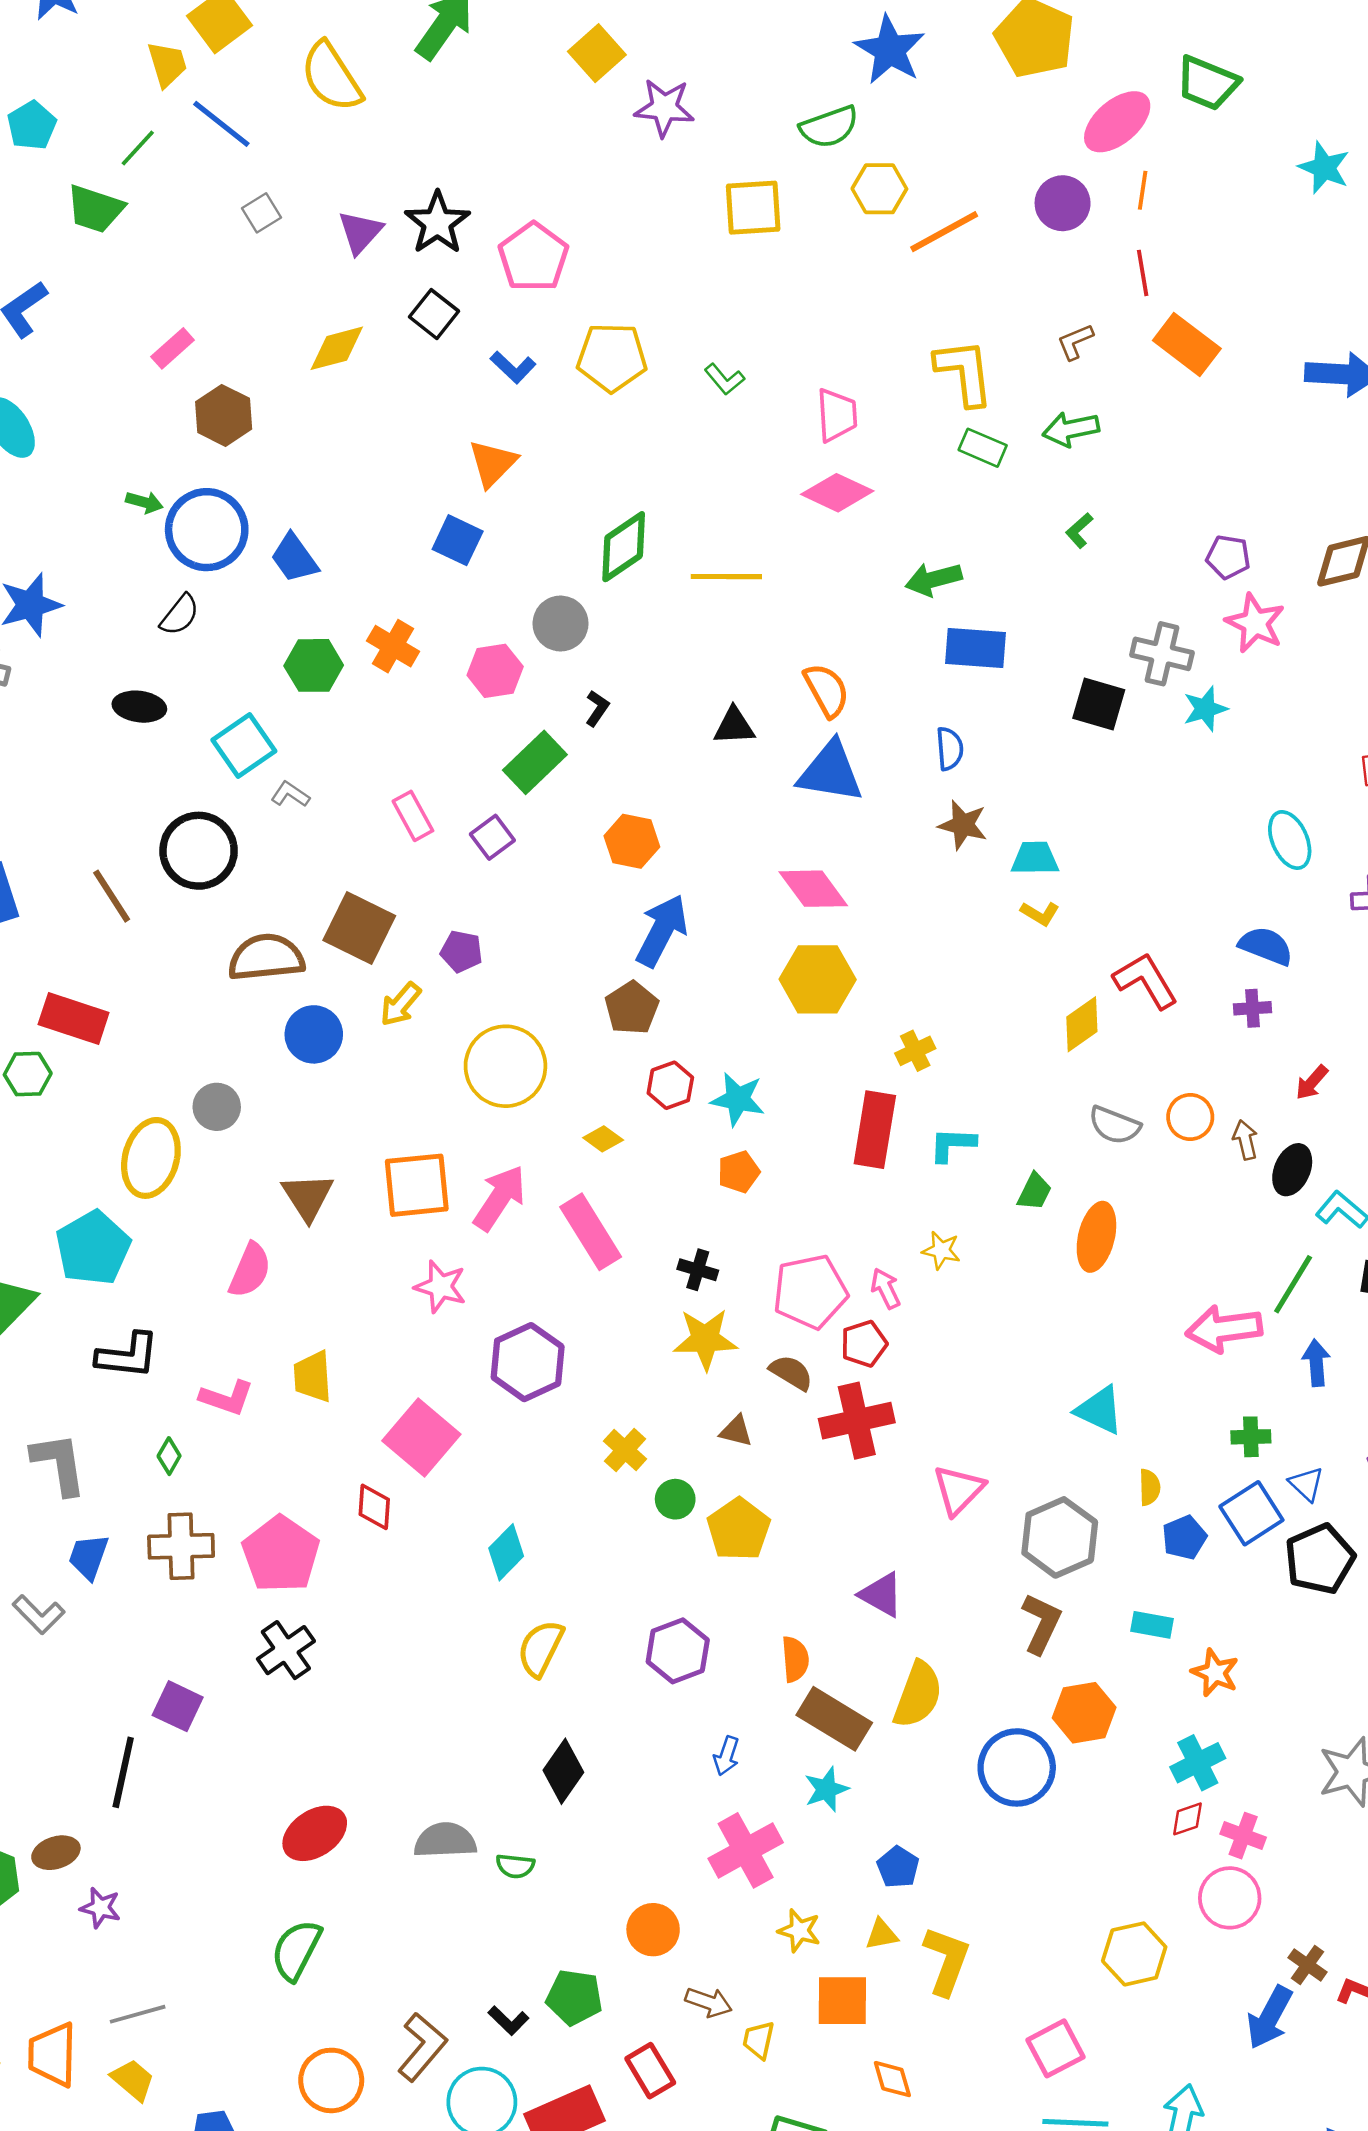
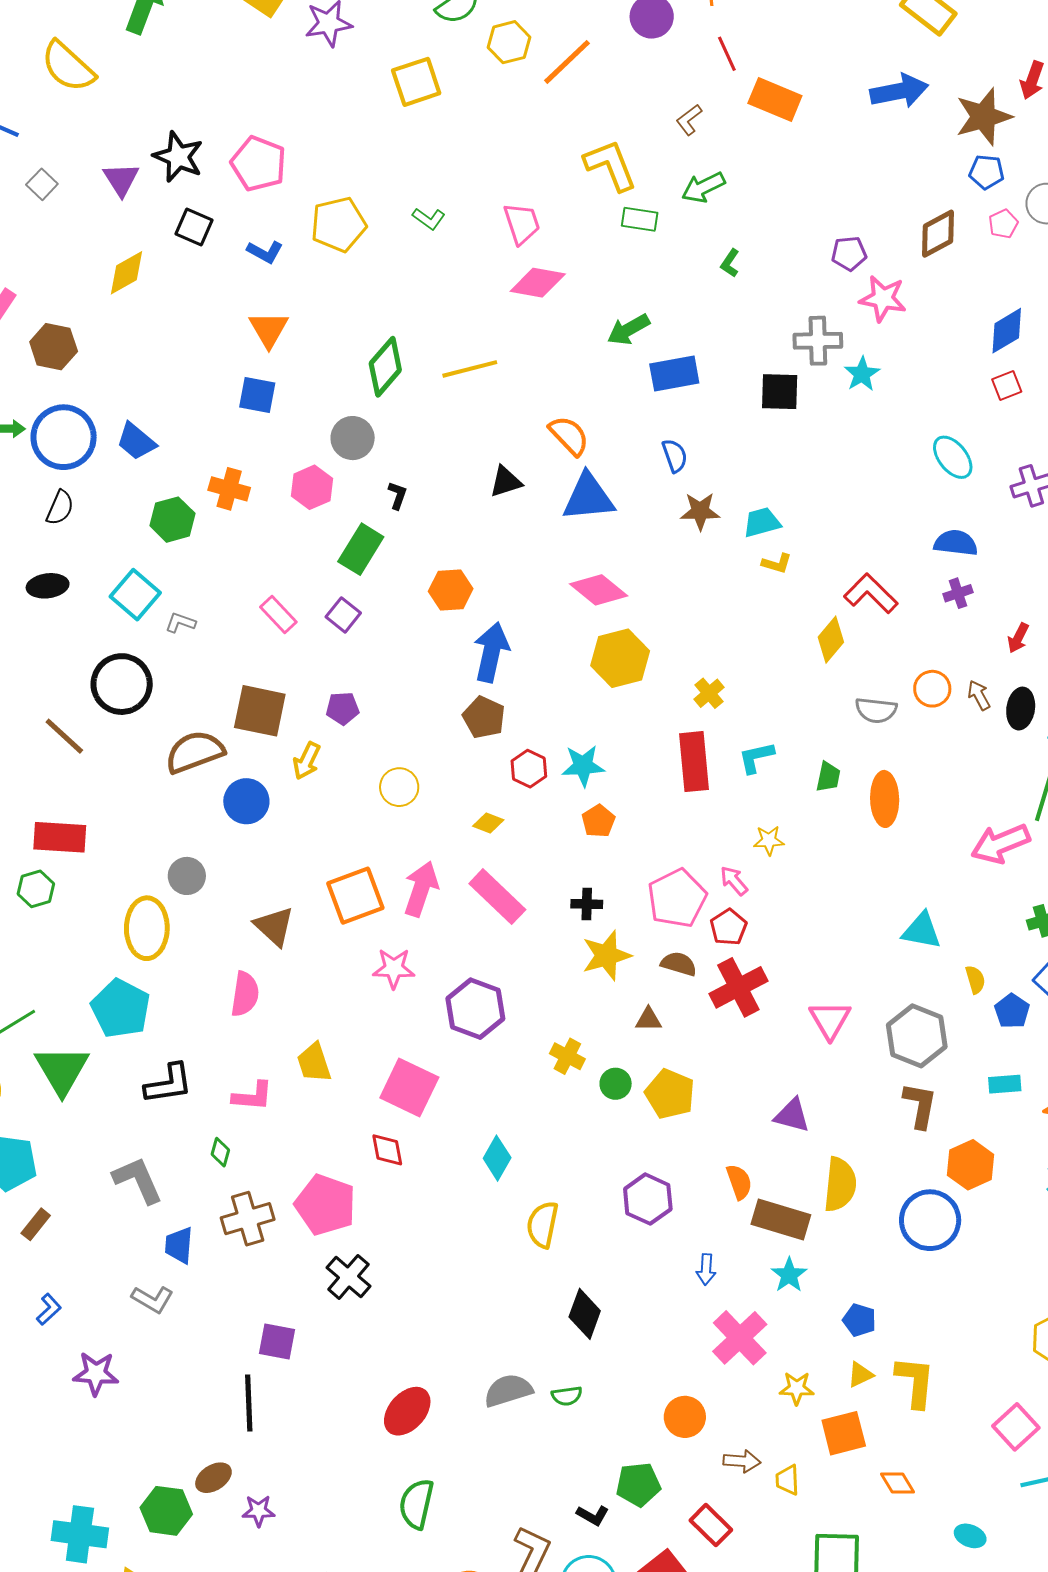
yellow circle: (505, 1066) -> (399, 787), size x0.6

